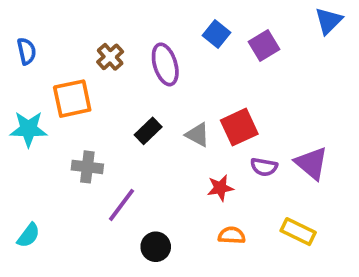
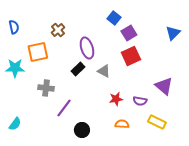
blue triangle: (329, 21) -> (173, 33), moved
purple square: (264, 45) -> (129, 33), moved
purple ellipse: (165, 64) -> (87, 48), moved
red square: (239, 127) -> (131, 56), moved
purple semicircle: (264, 167) -> (140, 101), moved

